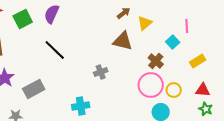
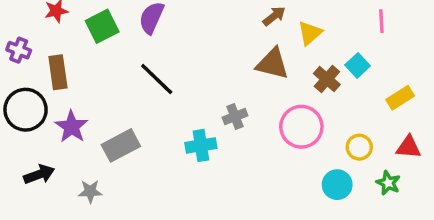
pink line: (187, 26) -> (381, 21), moved
brown cross: (156, 61) -> (327, 79), moved
pink circle: (151, 85) -> (301, 127), moved
cyan cross: (81, 106) -> (201, 145), moved
green star: (206, 109) -> (388, 183), moved

